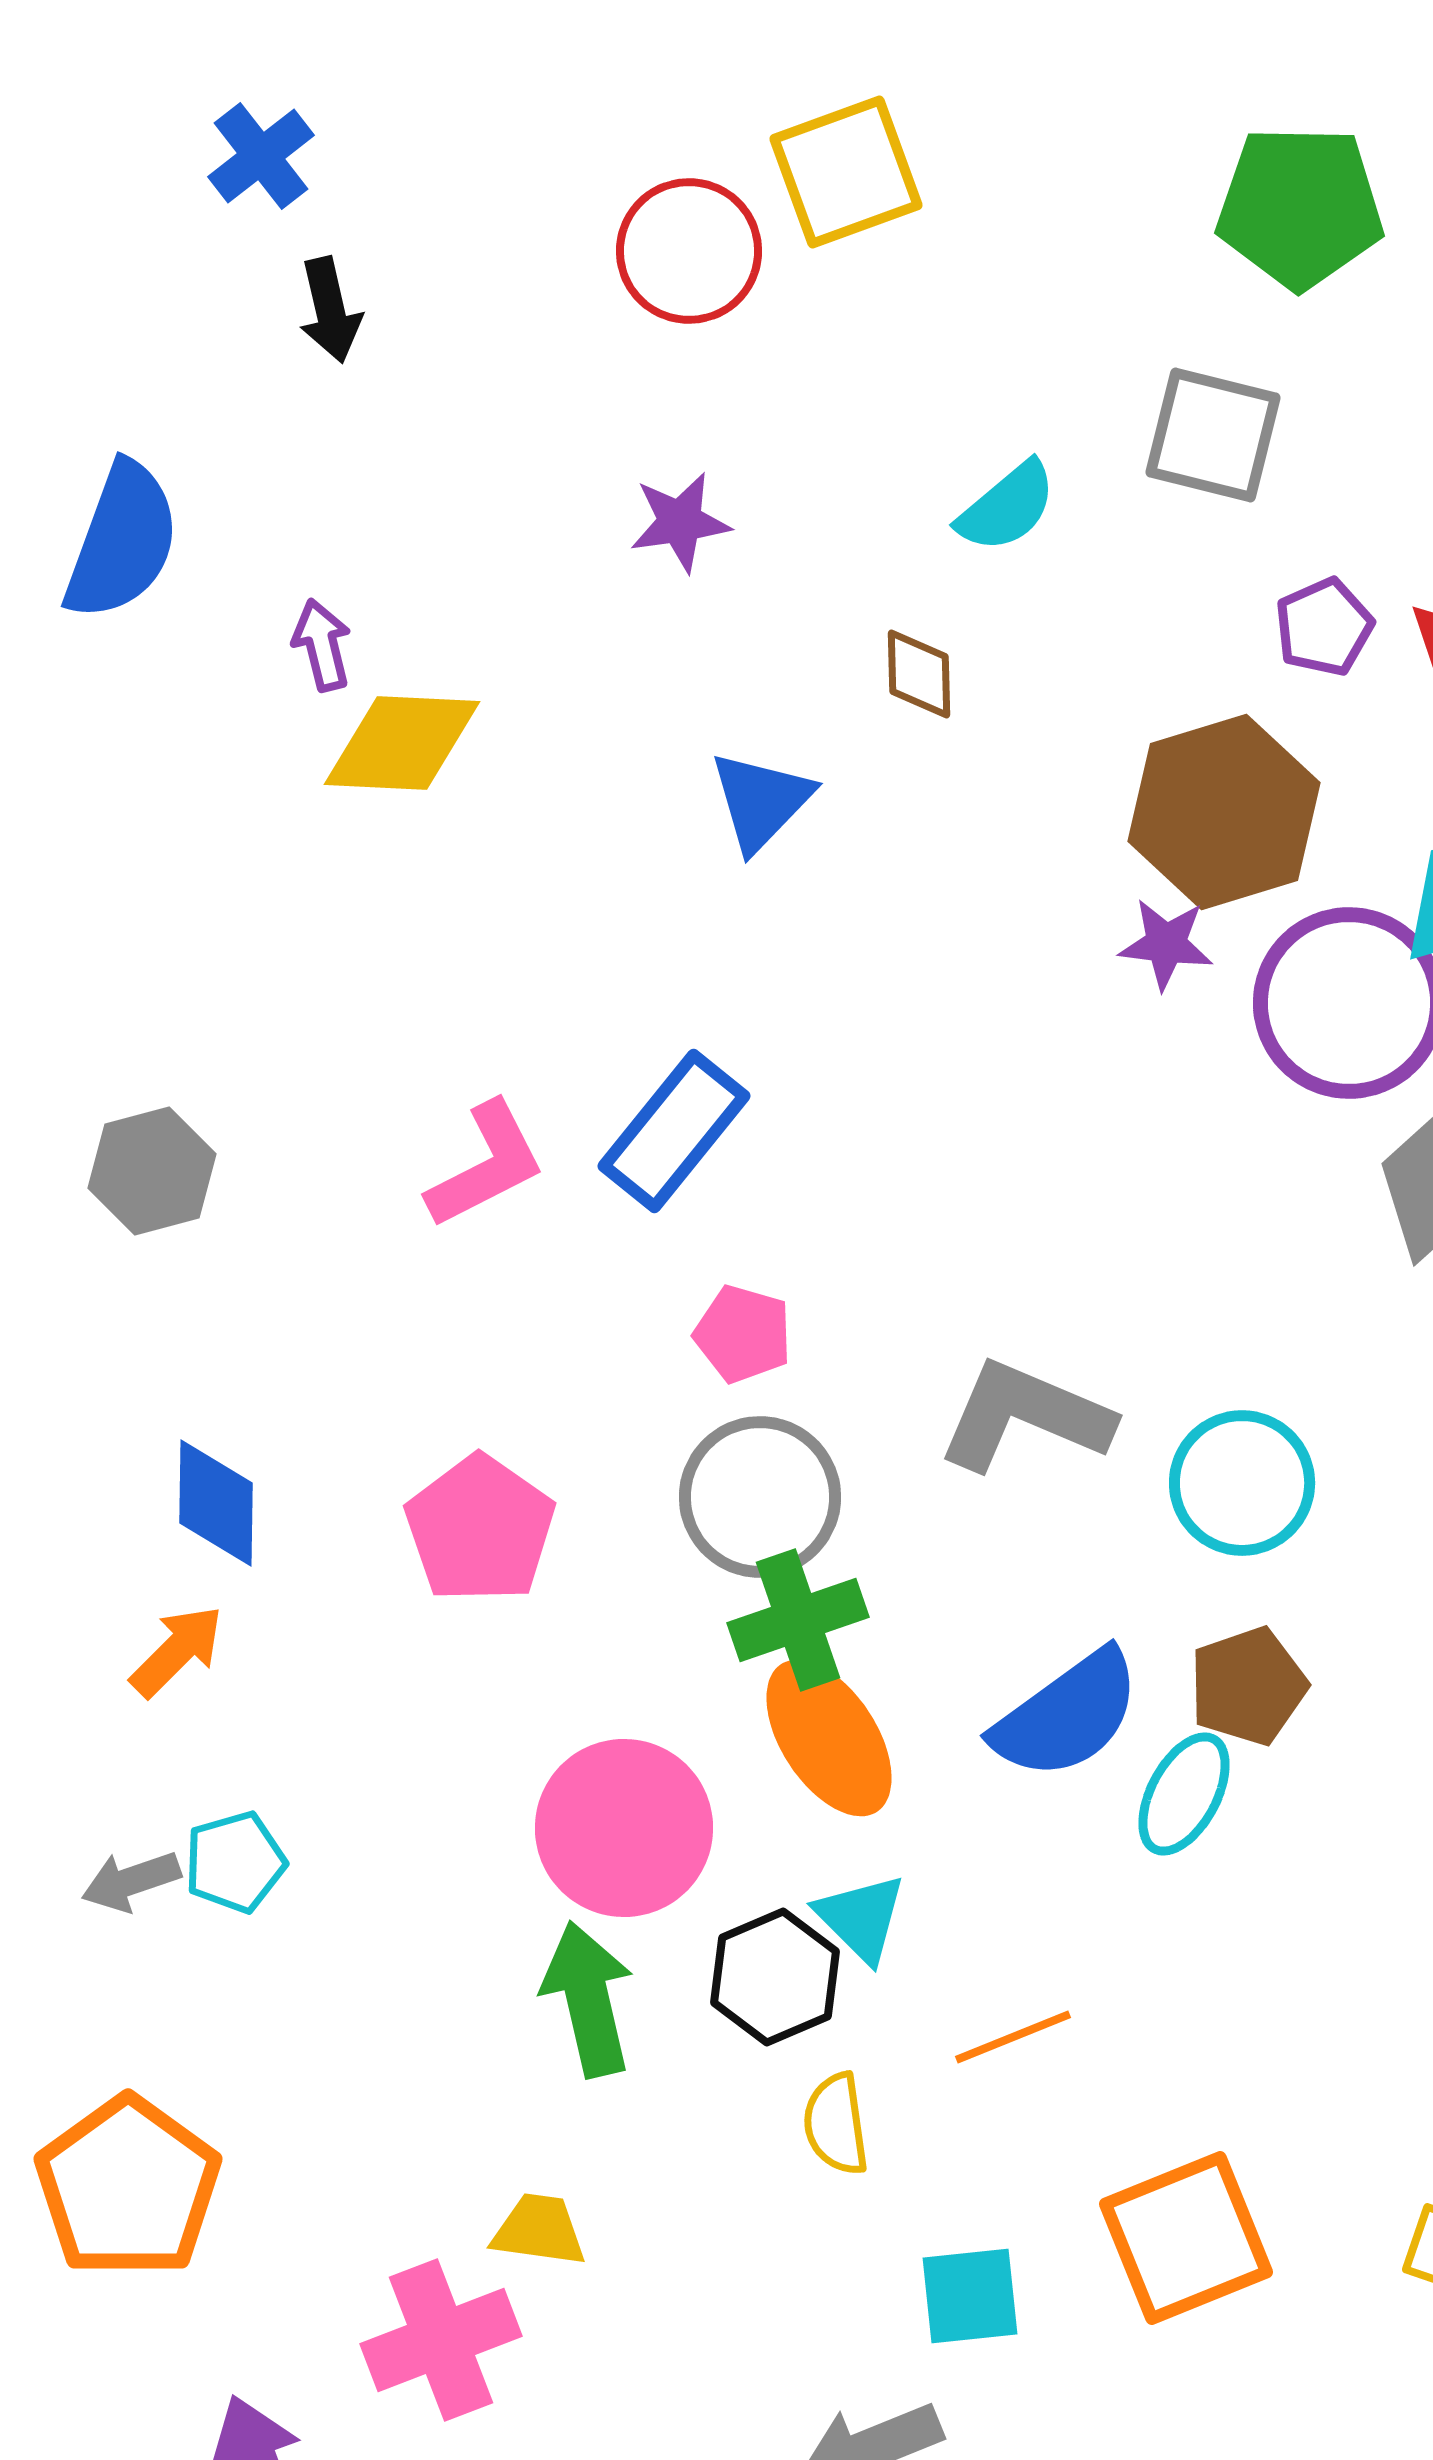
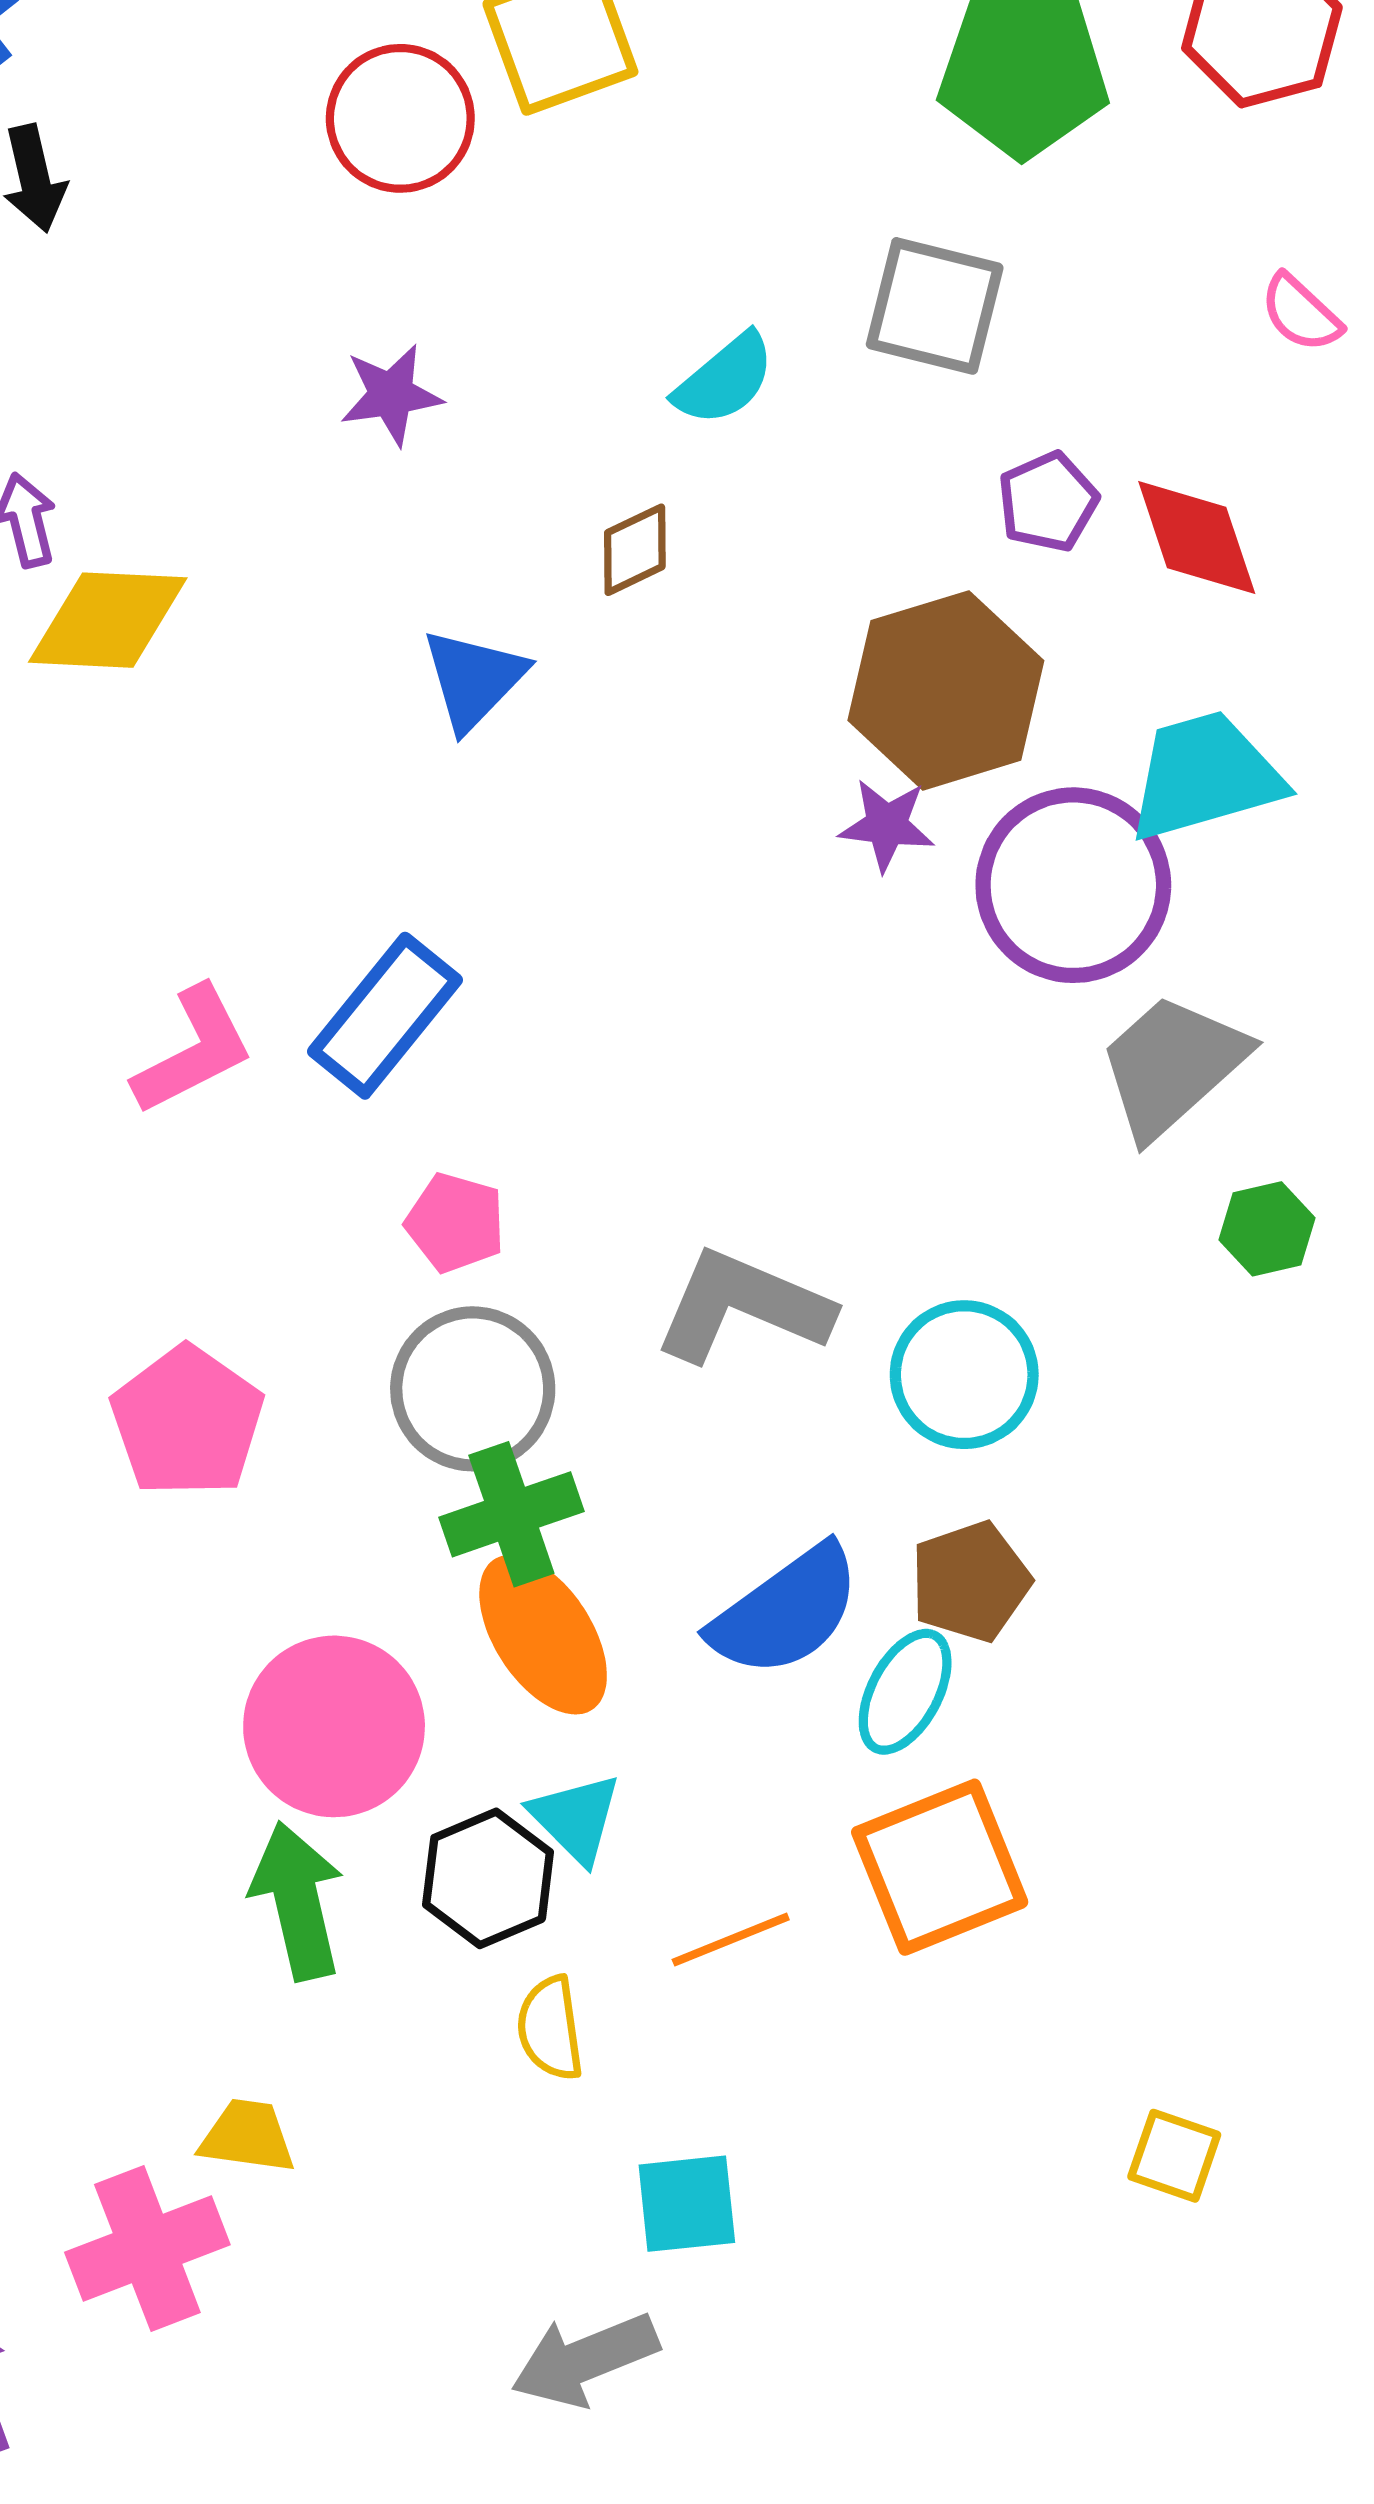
brown diamond: (919, 674) -> (635, 550), turned 66
orange square: (1186, 2238) -> (940, 1867), moved

